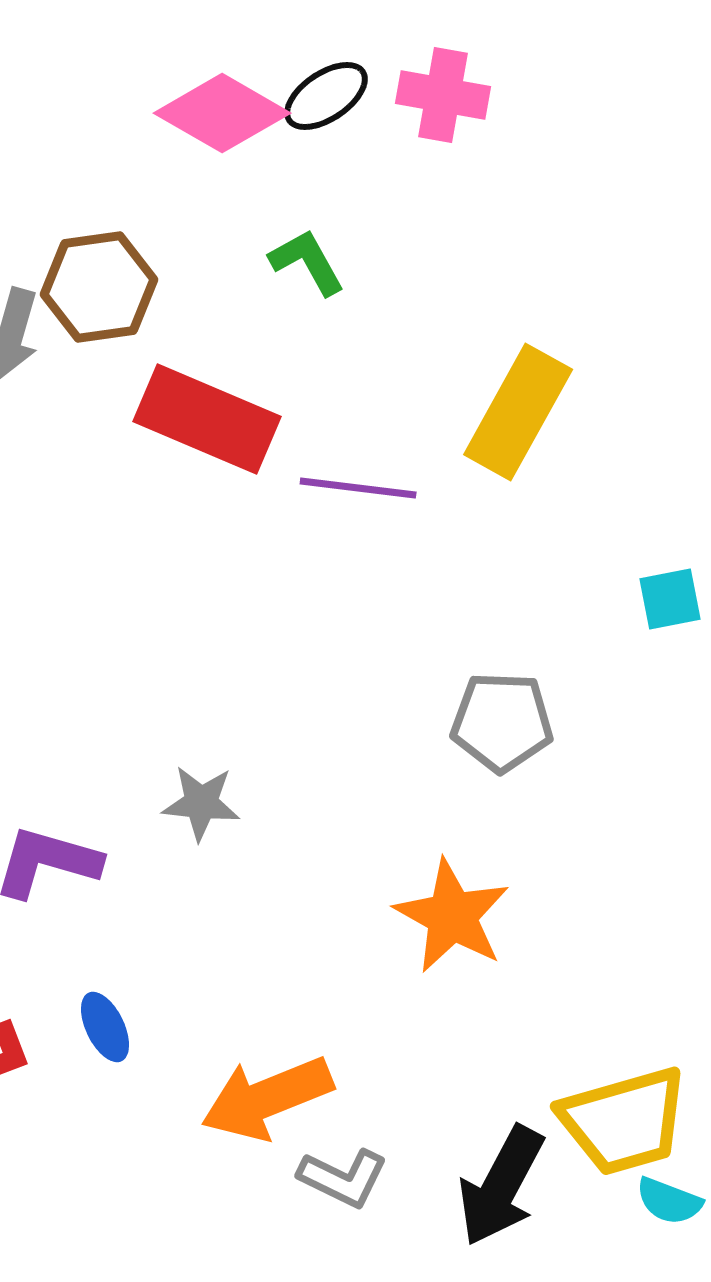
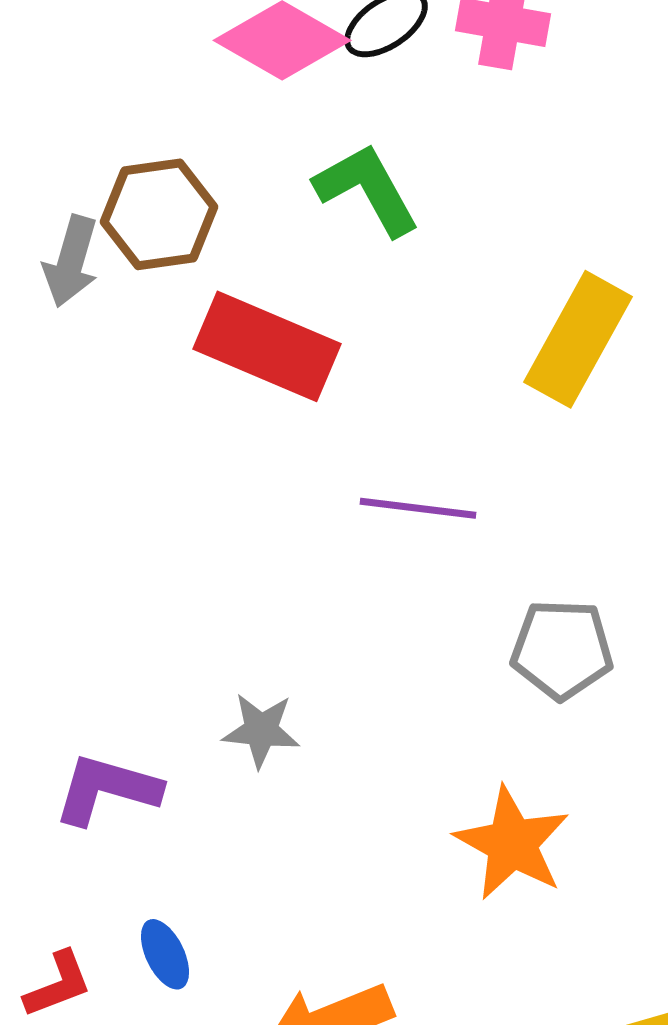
green L-shape: (307, 262) -> (367, 189), size x1.4
purple line: (358, 488) -> (418, 508), moved

